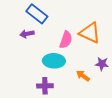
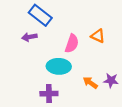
orange triangle: (90, 33) -> (98, 36), size x0.6
purple star: (102, 64) -> (111, 80), moved

